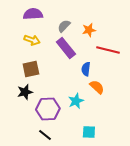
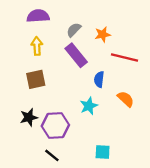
yellow arrow: (32, 40) -> (37, 46), turned -112
orange semicircle: (97, 87) -> (126, 99), moved
black star: (25, 92) -> (29, 117), moved
cyan star: (76, 101) -> (89, 106), moved

